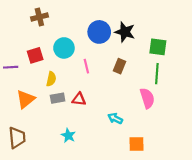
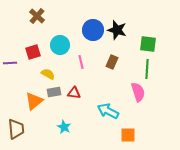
brown cross: (39, 17) -> (37, 16), turned -35
yellow semicircle: (51, 79) -> (48, 74), turned -72
orange triangle: (26, 99) -> (34, 101), moved
cyan arrow: (115, 118) -> (108, 111), size x1.5

